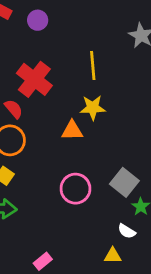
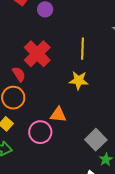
orange triangle: (72, 131) -> (58, 115), moved
pink circle: (75, 189) -> (40, 132), moved

